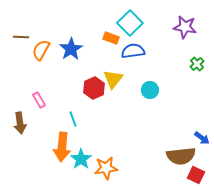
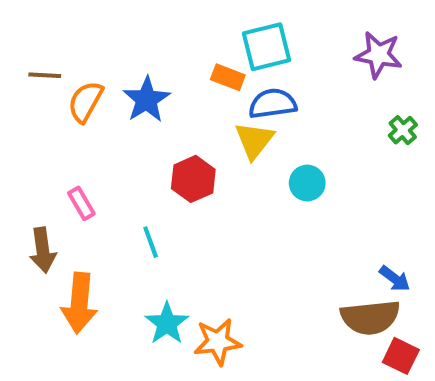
cyan square: (130, 23) -> (267, 47), turned 30
yellow triangle: (113, 79) -> (254, 140), moved
blue arrow: (202, 138) -> (395, 279), moved
orange arrow: (62, 147) -> (79, 303), moved

